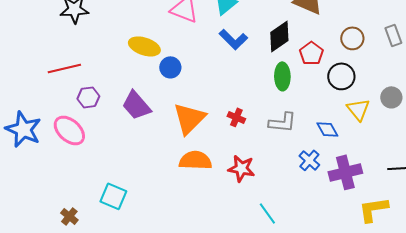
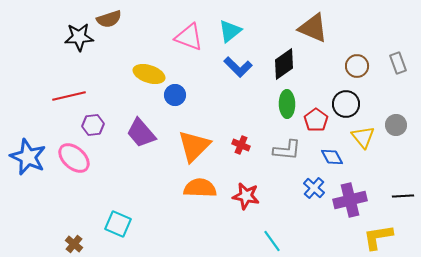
red pentagon: (311, 53) -> (316, 120), moved

